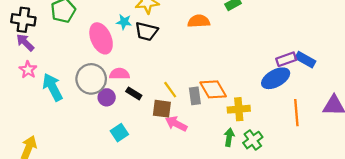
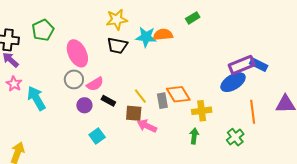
cyan star: (124, 22) -> (146, 37), moved, size x1.5
purple rectangle: (286, 59) -> (242, 65), size x1.4
pink semicircle: (120, 74) -> (95, 84), turned 150
gray circle: (91, 79) -> (74, 79), moved, size x0.7
green cross: (253, 140) -> (235, 137), moved

